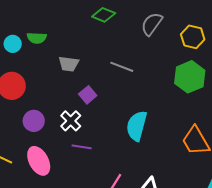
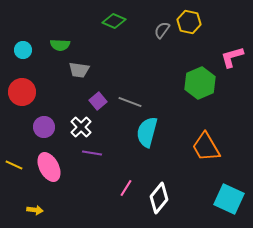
gray semicircle: (152, 24) -> (162, 30), size x0.7
yellow hexagon: (193, 37) -> (189, 22), moved
green semicircle: (37, 38) -> (60, 45), moved
gray line: (122, 67) -> (130, 102), moved

